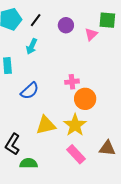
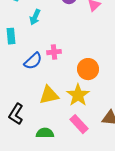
pink cross: (72, 82) -> (54, 52), moved
green semicircle: (29, 163) -> (45, 133), moved

